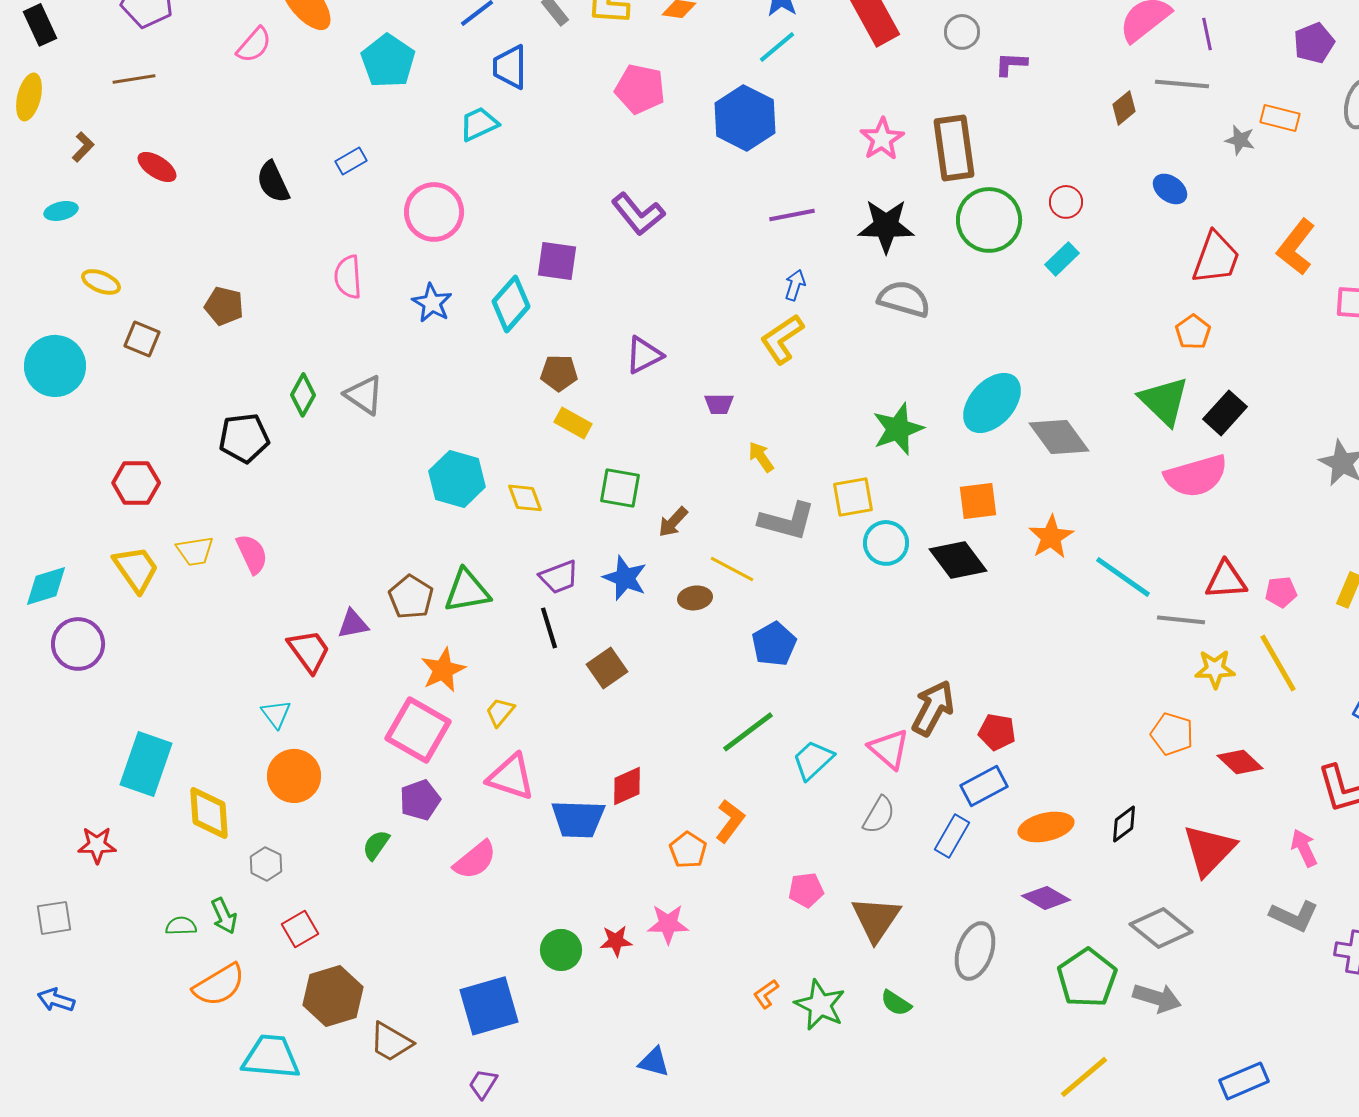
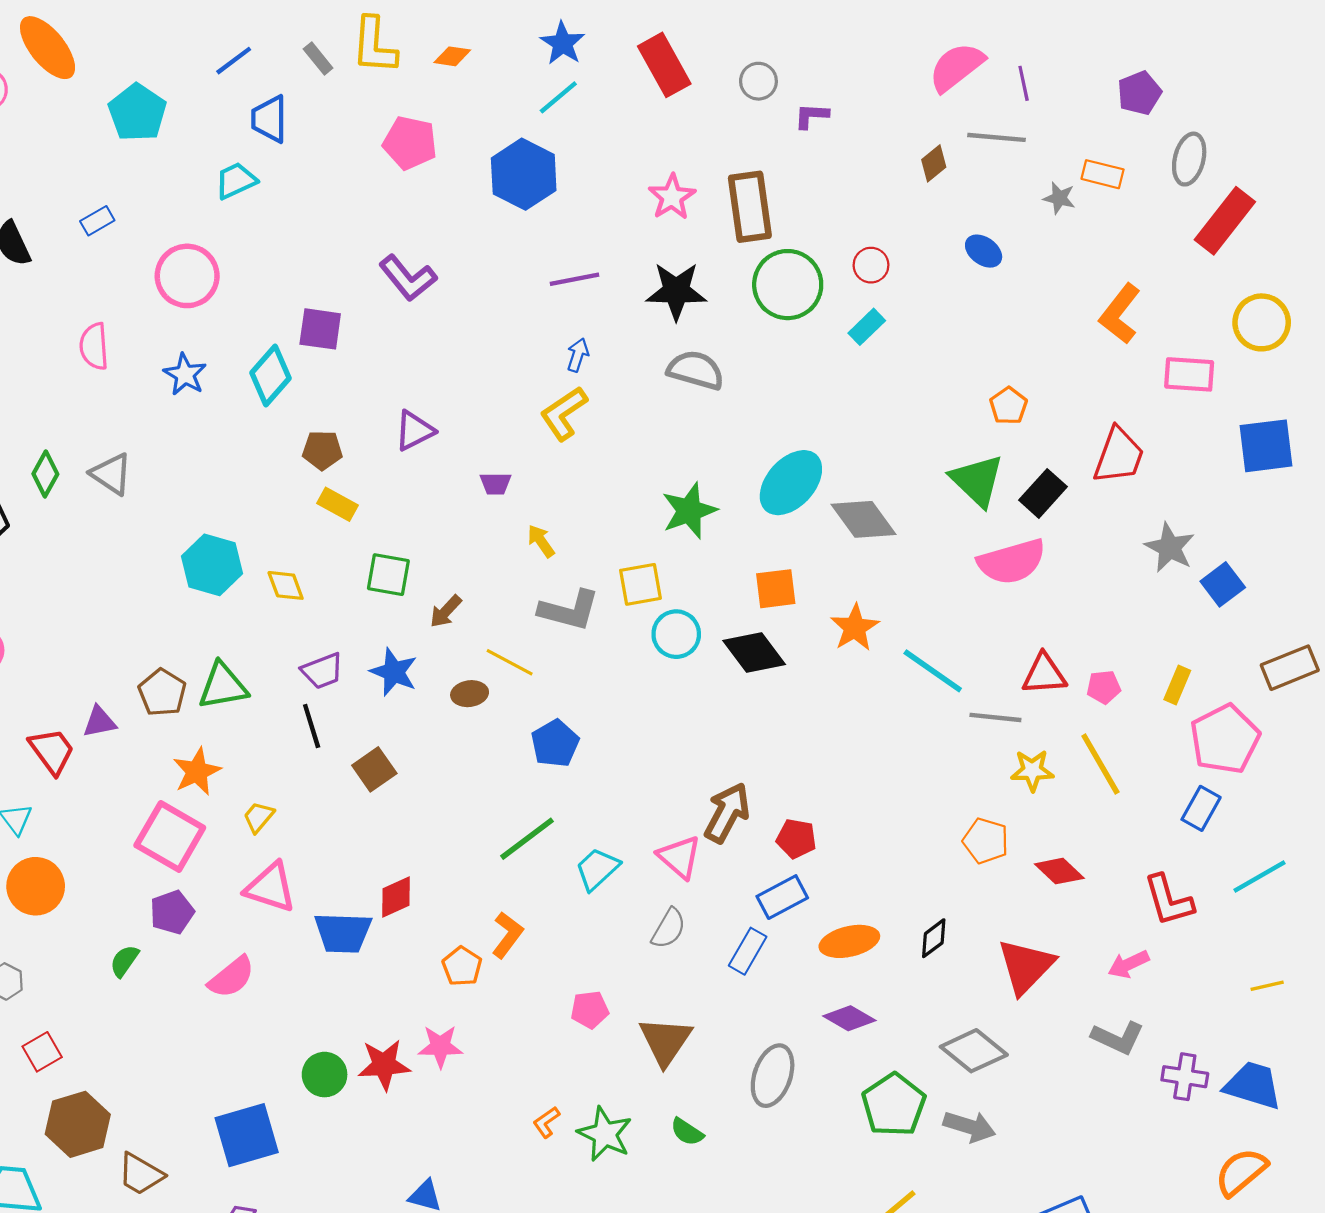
red trapezoid: (1216, 258) -> (1119, 456), moved
pink arrow: (1304, 848) -> (1129, 964), turned -90
red star: (616, 941) -> (384, 1065), size x1.5

